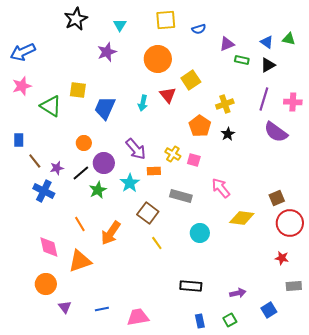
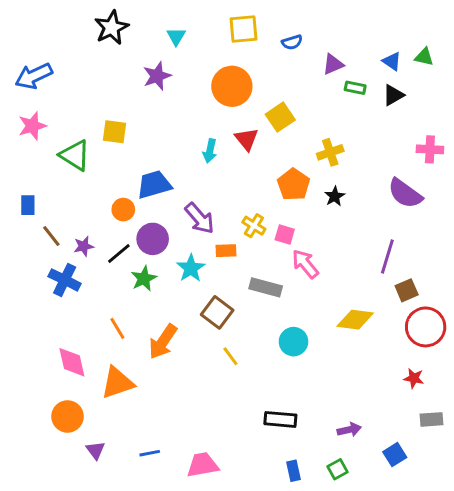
purple line: (264, 99) -> (387, 257), moved
blue trapezoid: (105, 108) -> (154, 185), moved, turned 50
pink arrow: (221, 188) -> (305, 264), moved

